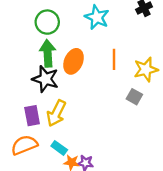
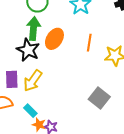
gray square: (134, 97) -> (99, 98), moved, size x1.5

